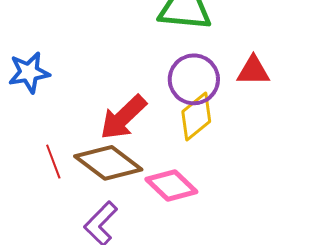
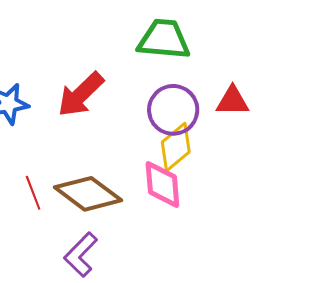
red arrow: (123, 117) -> (81, 94), moved
pink diamond: (171, 186) -> (162, 185), moved, turned 42

